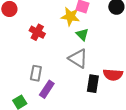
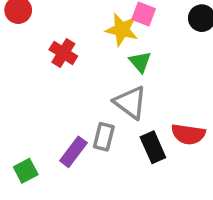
gray rectangle: (36, 73) -> (104, 137), moved
black rectangle: (93, 84) -> (153, 147), turned -36

